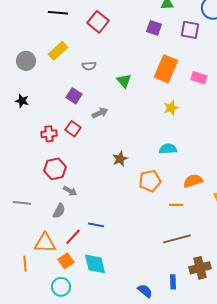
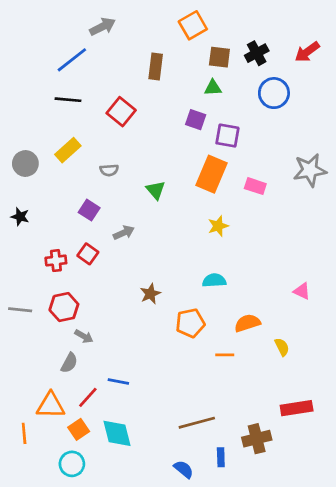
purple square: (190, 30) -> (227, 136), moved
gray line: (22, 203) -> (20, 310), moved
brown line: (177, 239) -> (197, 423), moved

